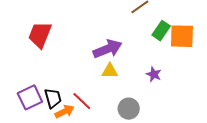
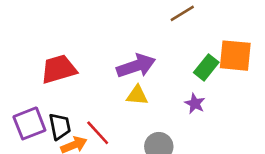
green rectangle: (161, 31) -> (206, 67), moved
red trapezoid: (40, 35) -> (59, 69), moved, turned 48

